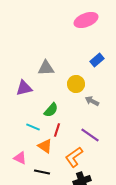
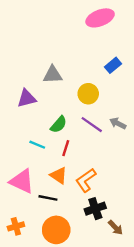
gray arrow: (92, 101) -> (118, 123), moved
purple line: (90, 135) -> (92, 125), moved
orange triangle: (45, 146) -> (59, 175), moved
pink triangle: (20, 158) -> (22, 181), size x1.6

